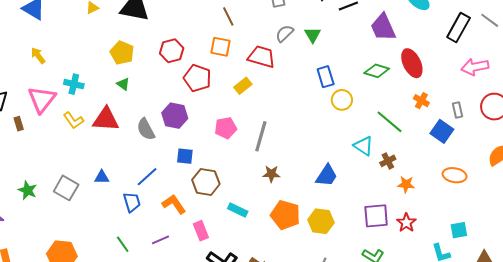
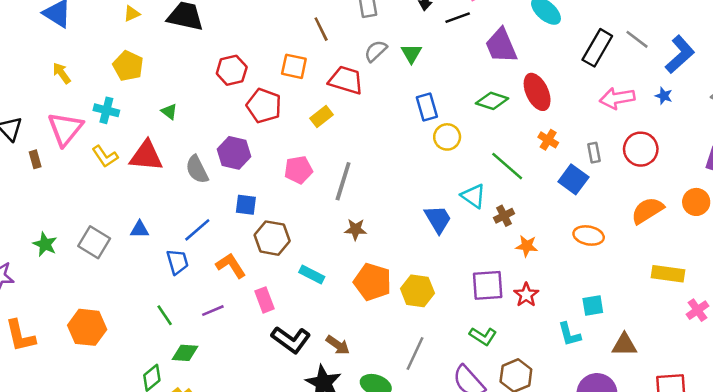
brown line: (228, 16) -> (321, 29), moved
yellow pentagon: (122, 53) -> (128, 66), moved
blue trapezoid: (327, 176) -> (438, 219), moved, turned -65

